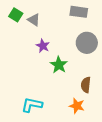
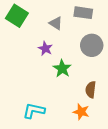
green square: (16, 15) -> (17, 16), size x1.5
gray triangle: (34, 20) -> (56, 23), moved

